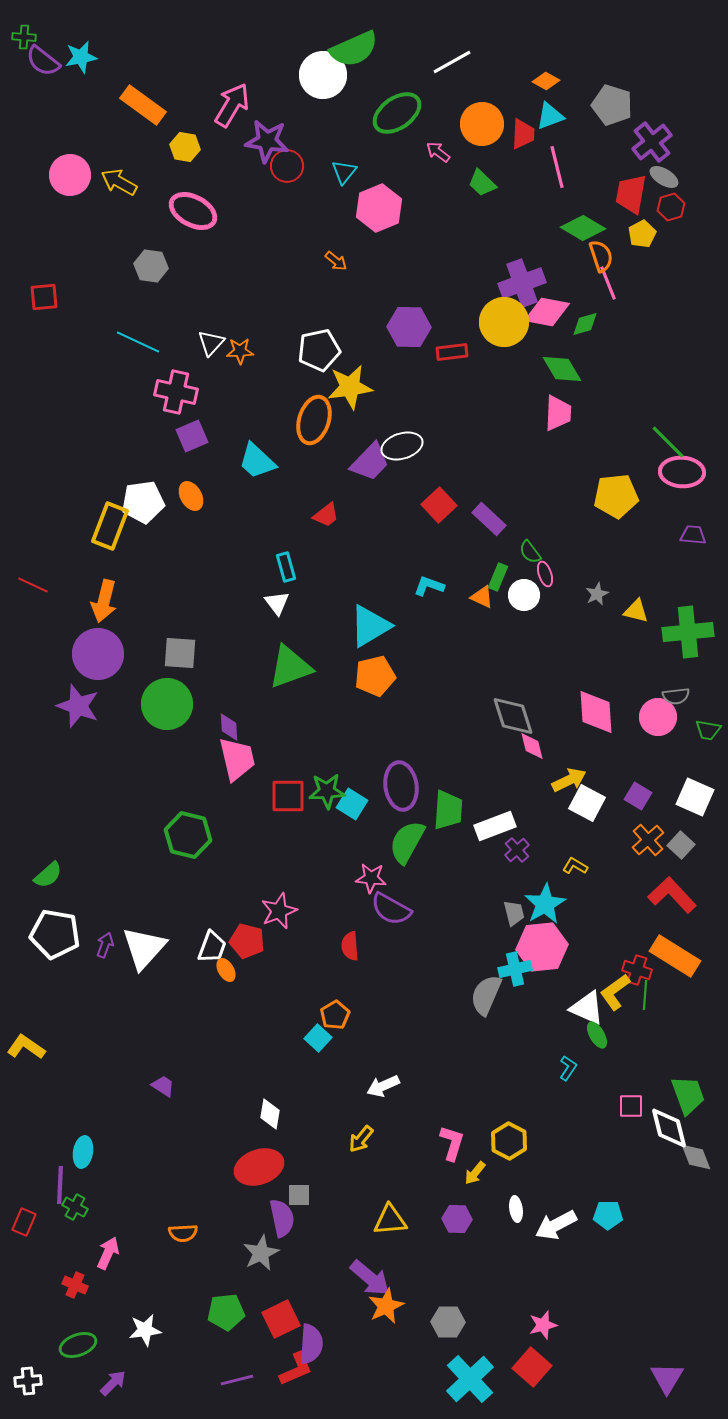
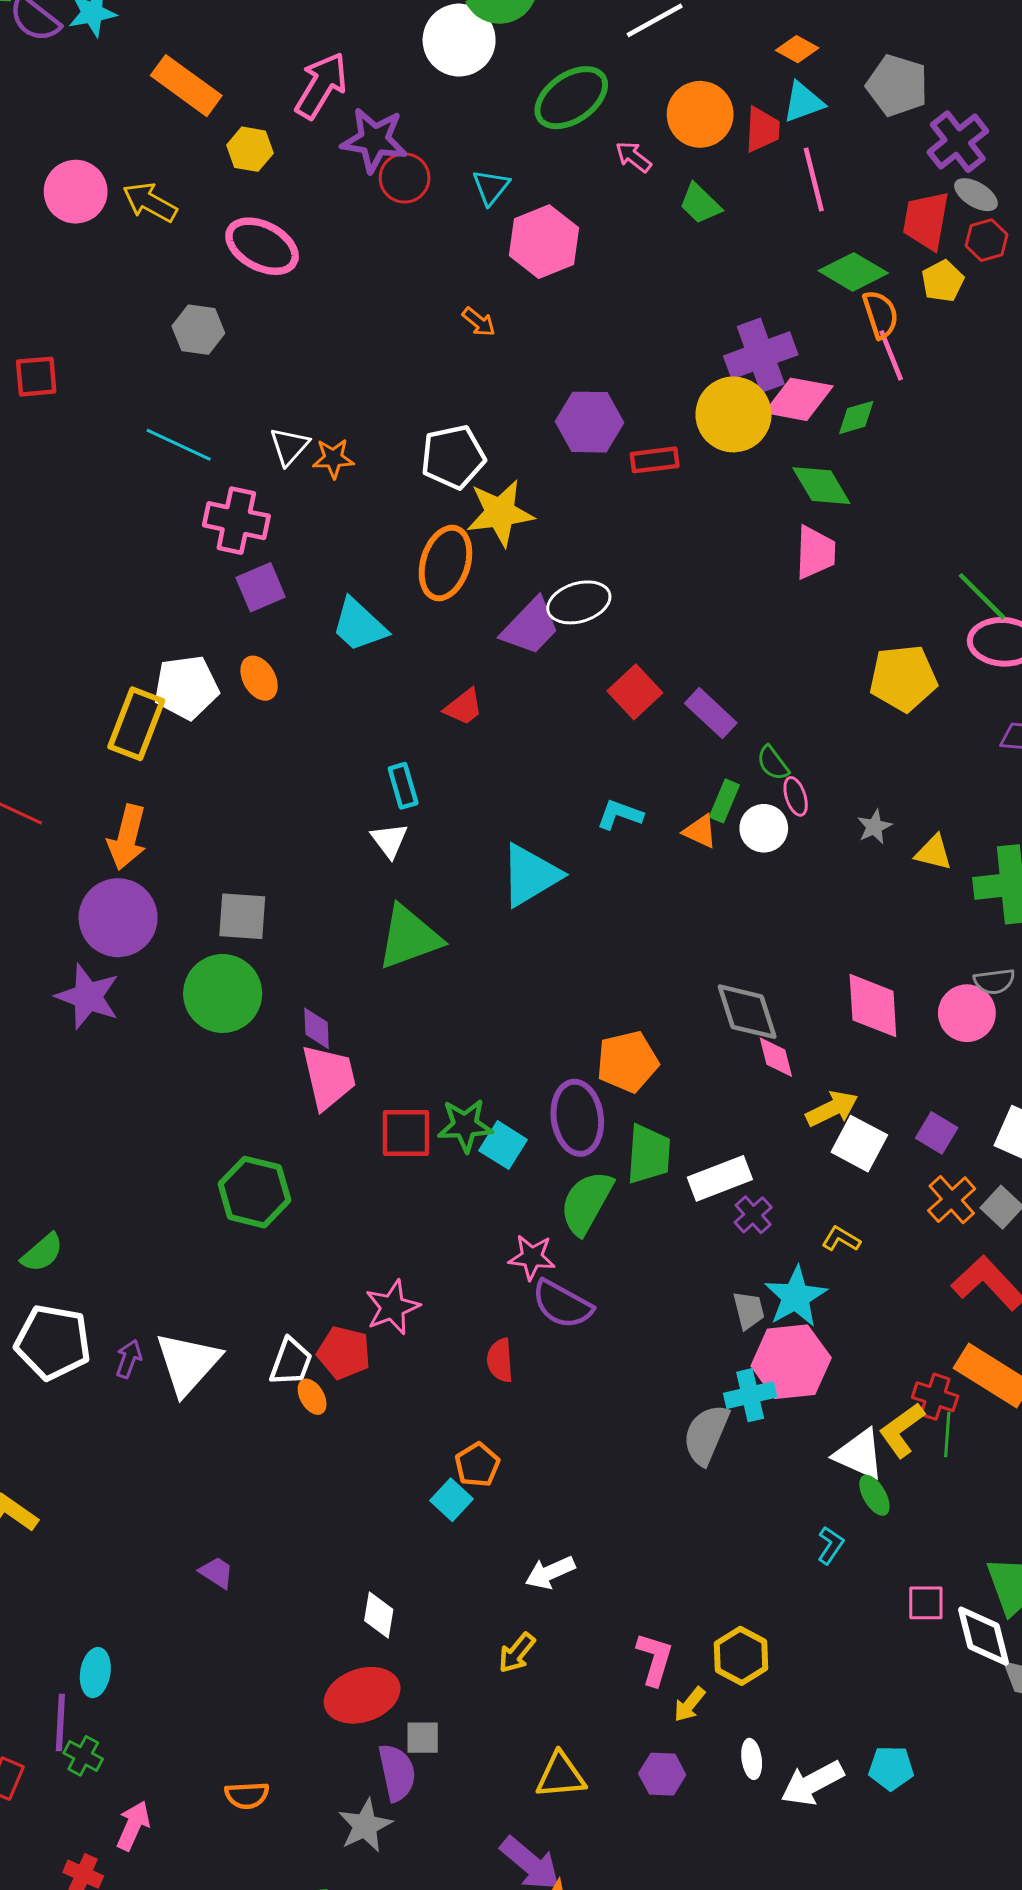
orange pentagon: (375, 676) -> (627, 1062), moved

